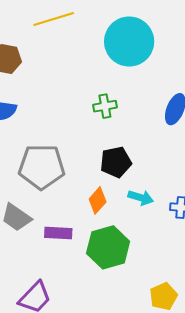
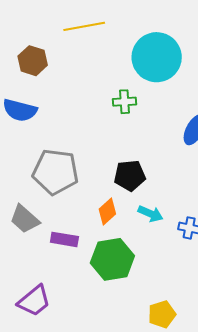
green cross: (105, 106) -> (125, 102), moved

